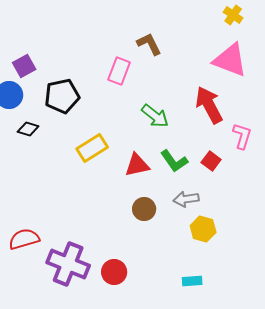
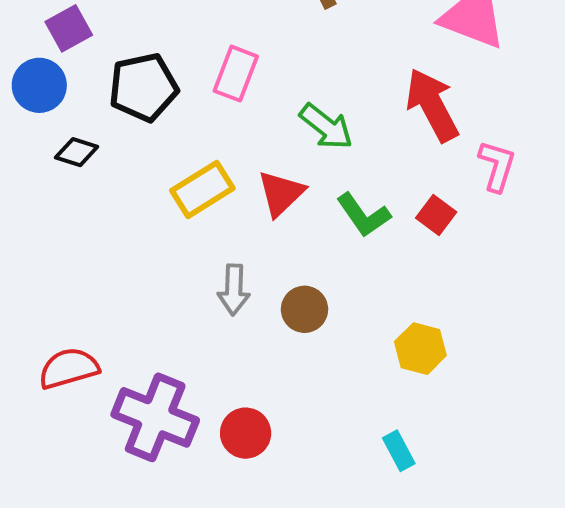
pink rectangle: (119, 71) -> (236, 74), moved
red triangle: (137, 165) -> (281, 193), moved, turned -32
gray arrow: (186, 199) -> (234, 290), moved, turned -80
cyan rectangle: (192, 281) -> (399, 451), turned 66

